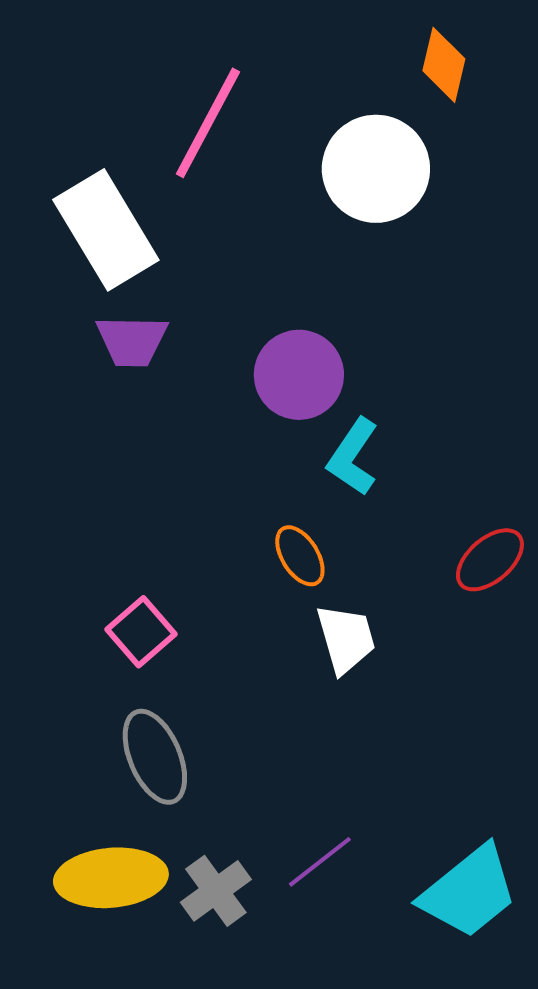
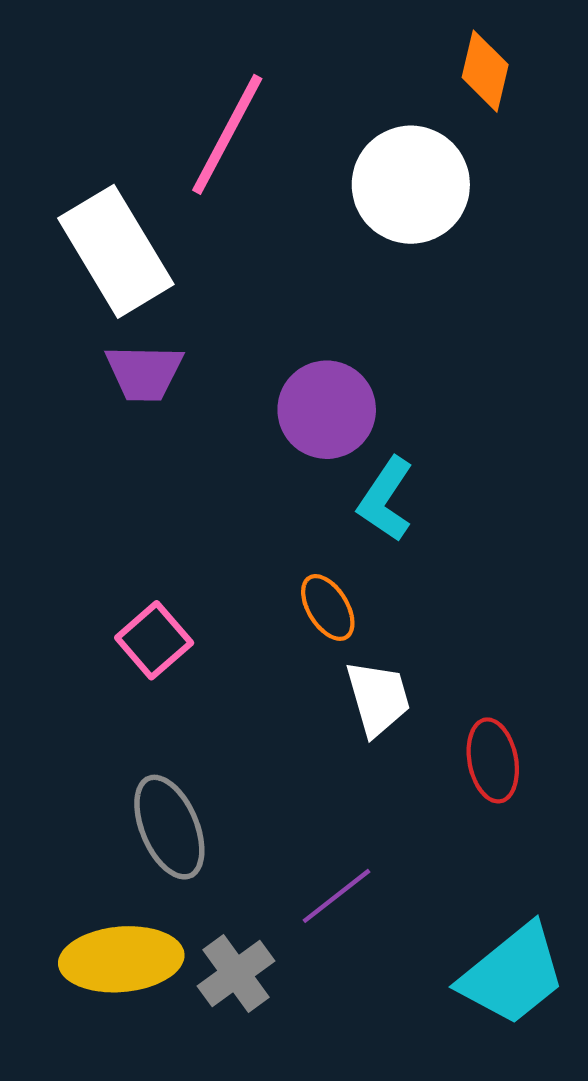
red ellipse: (490, 560) -> (493, 760), moved, turned -60
pink square: (141, 632) -> (154, 640), moved
purple line: (320, 862) -> (337, 896), moved

